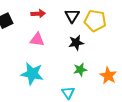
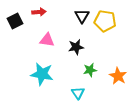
red arrow: (38, 14) -> (39, 12), moved
black star: (76, 43) -> (76, 47), moved

